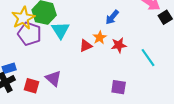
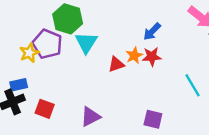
yellow star: (23, 18) -> (29, 53), moved, size x0.7
red star: (119, 45) -> (152, 57), moved
purple triangle: (53, 78) -> (90, 117), moved, turned 48

